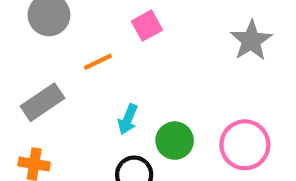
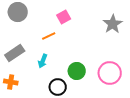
orange line: (98, 62) -> (49, 36), moved
cyan arrow: (128, 119) -> (43, 61), moved

